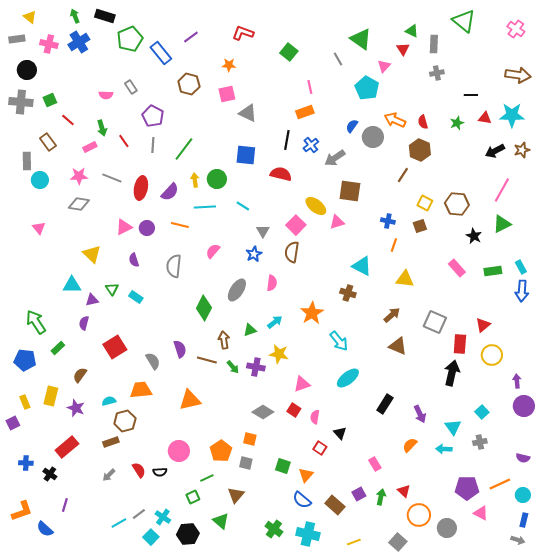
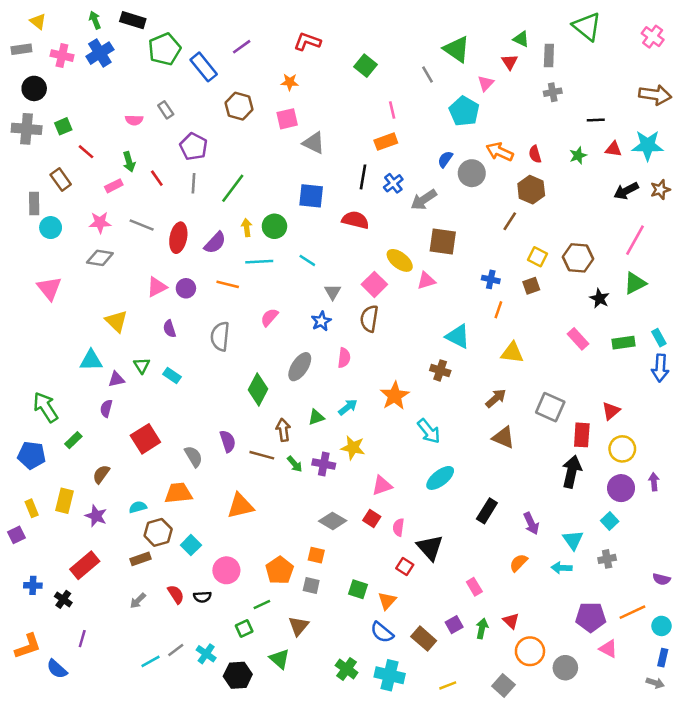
pink triangle: (39, 228) -> (49, 288), size x1.5
purple circle: (524, 406) -> (621, 488), moved
black triangle: (340, 433) -> (430, 548), size x1.6
cyan square: (151, 537) -> (191, 545), moved

